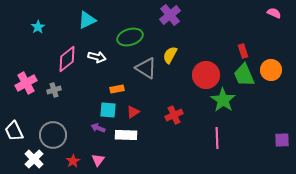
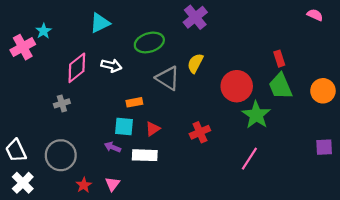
orange circle: (271, 70) -> (323, 91), moved
pink cross: (26, 83) -> (23, 47), moved
pink line: (217, 138) -> (249, 159), turned 35
purple square: (282, 140) -> (324, 147), moved
white cross: (34, 159) -> (23, 183), moved

